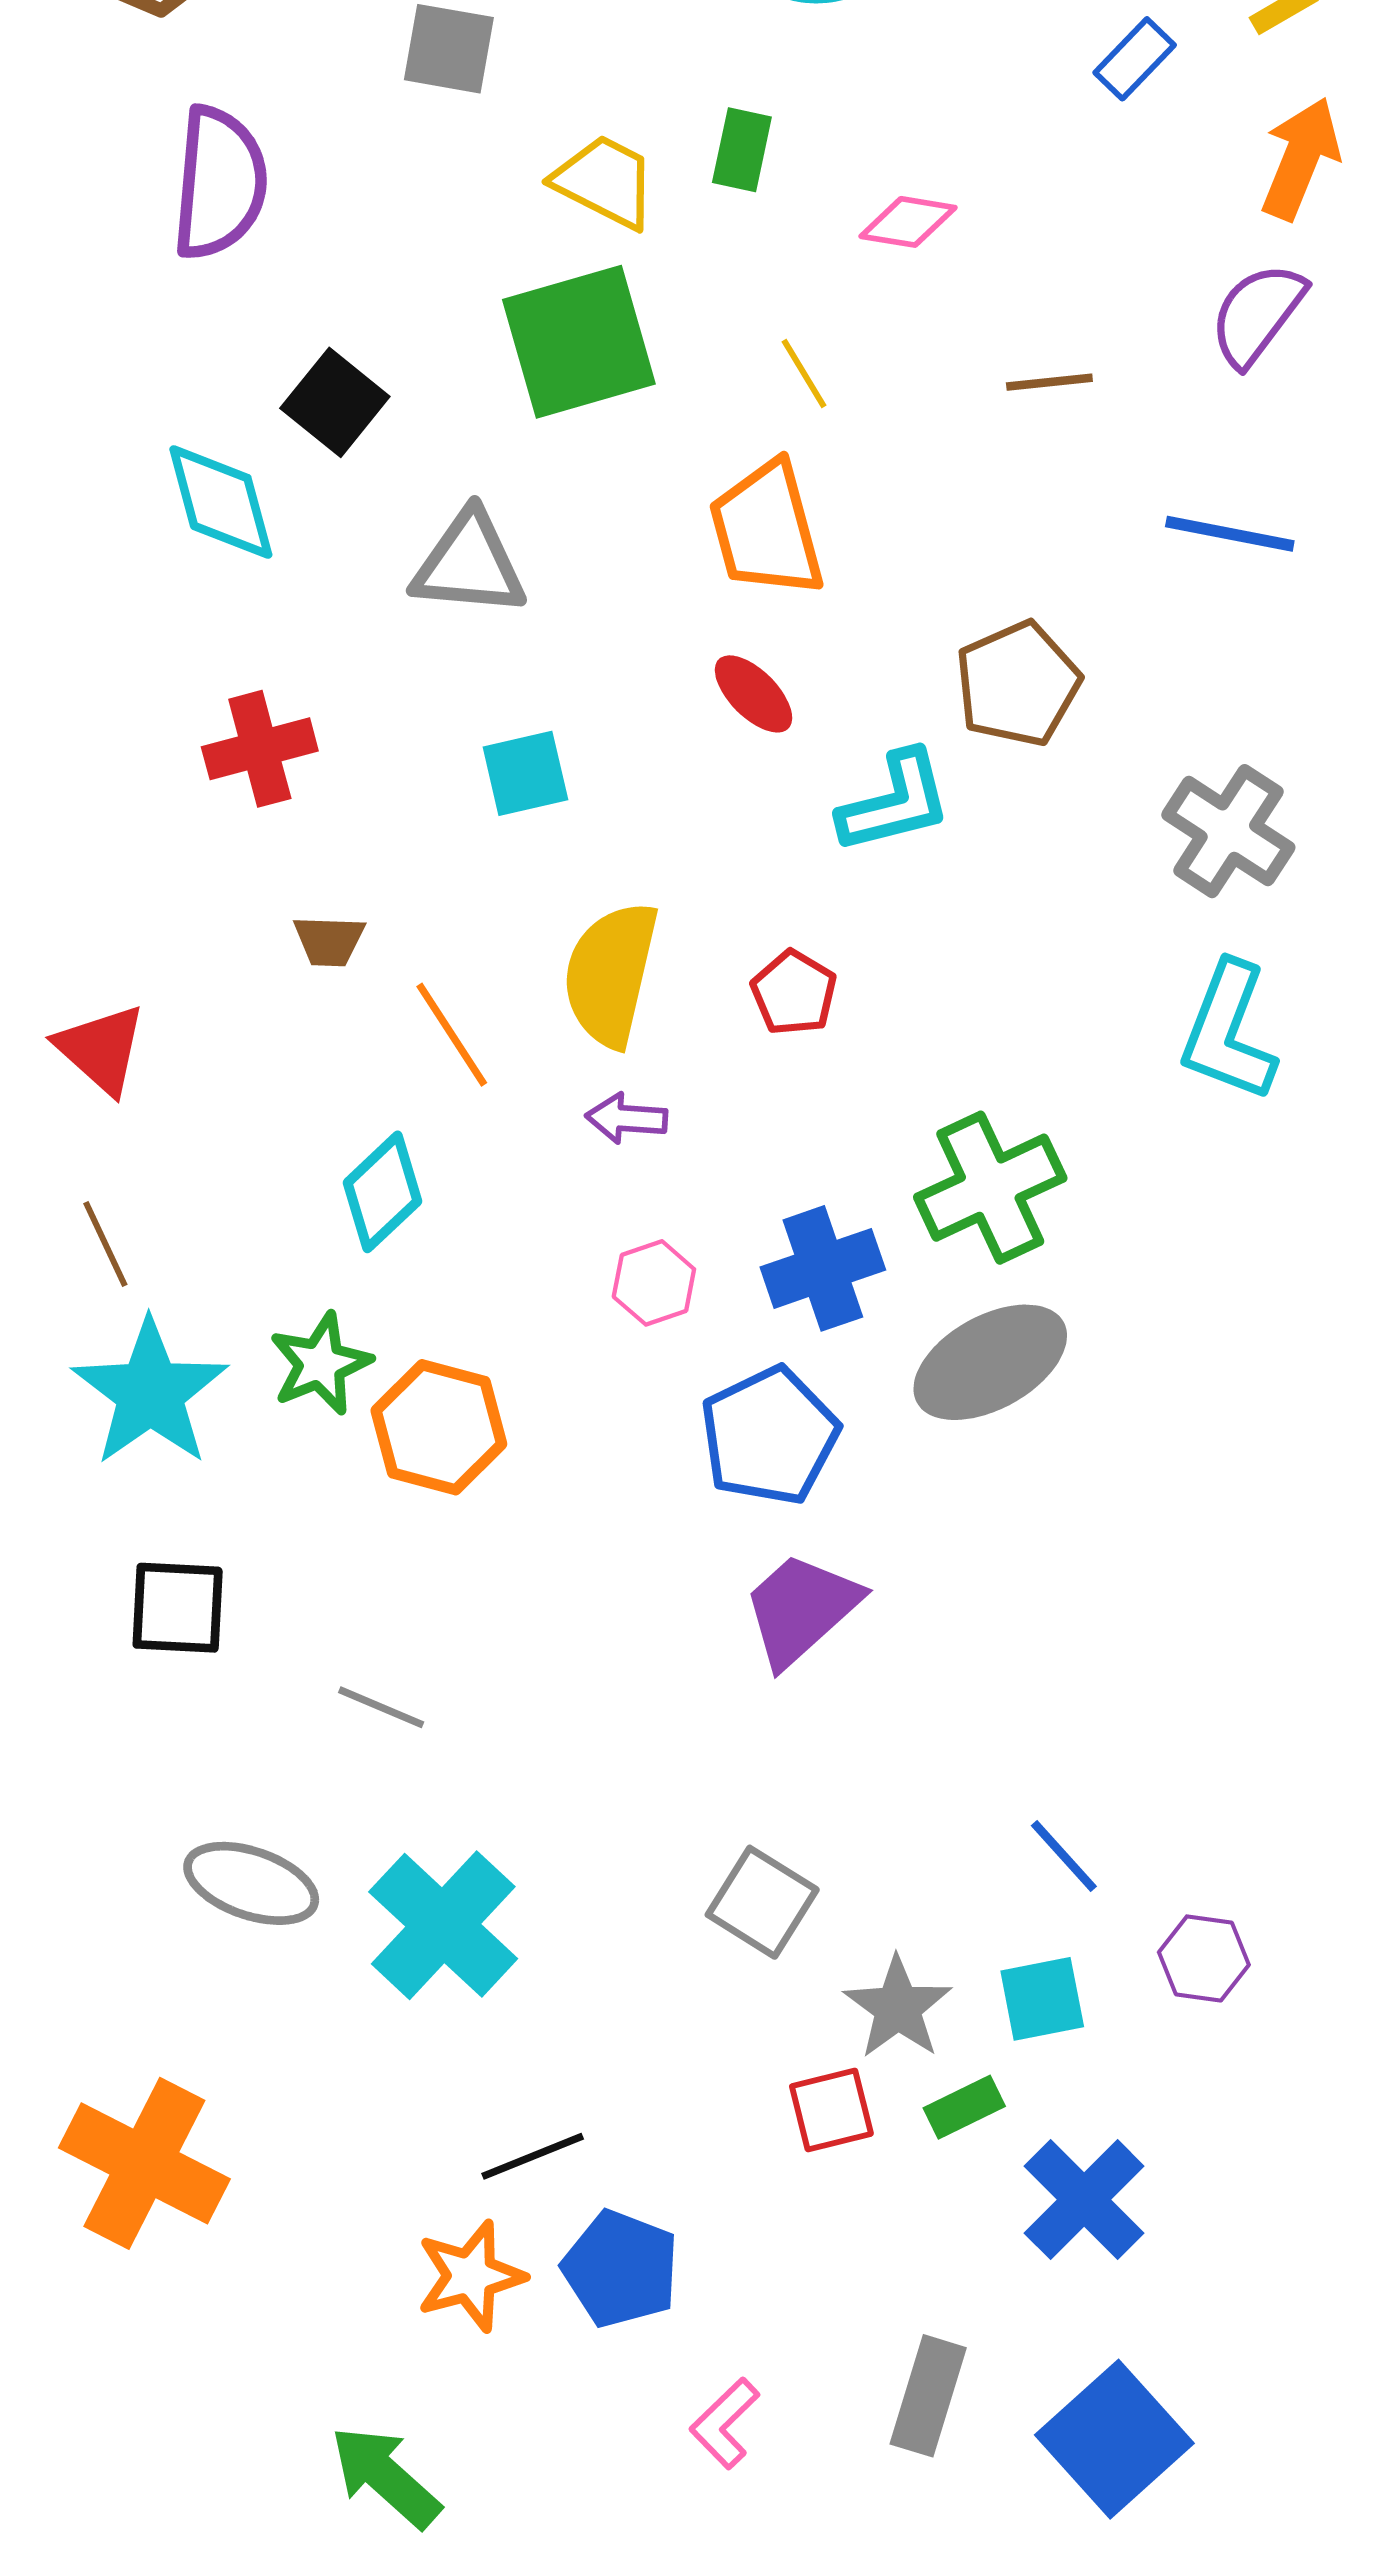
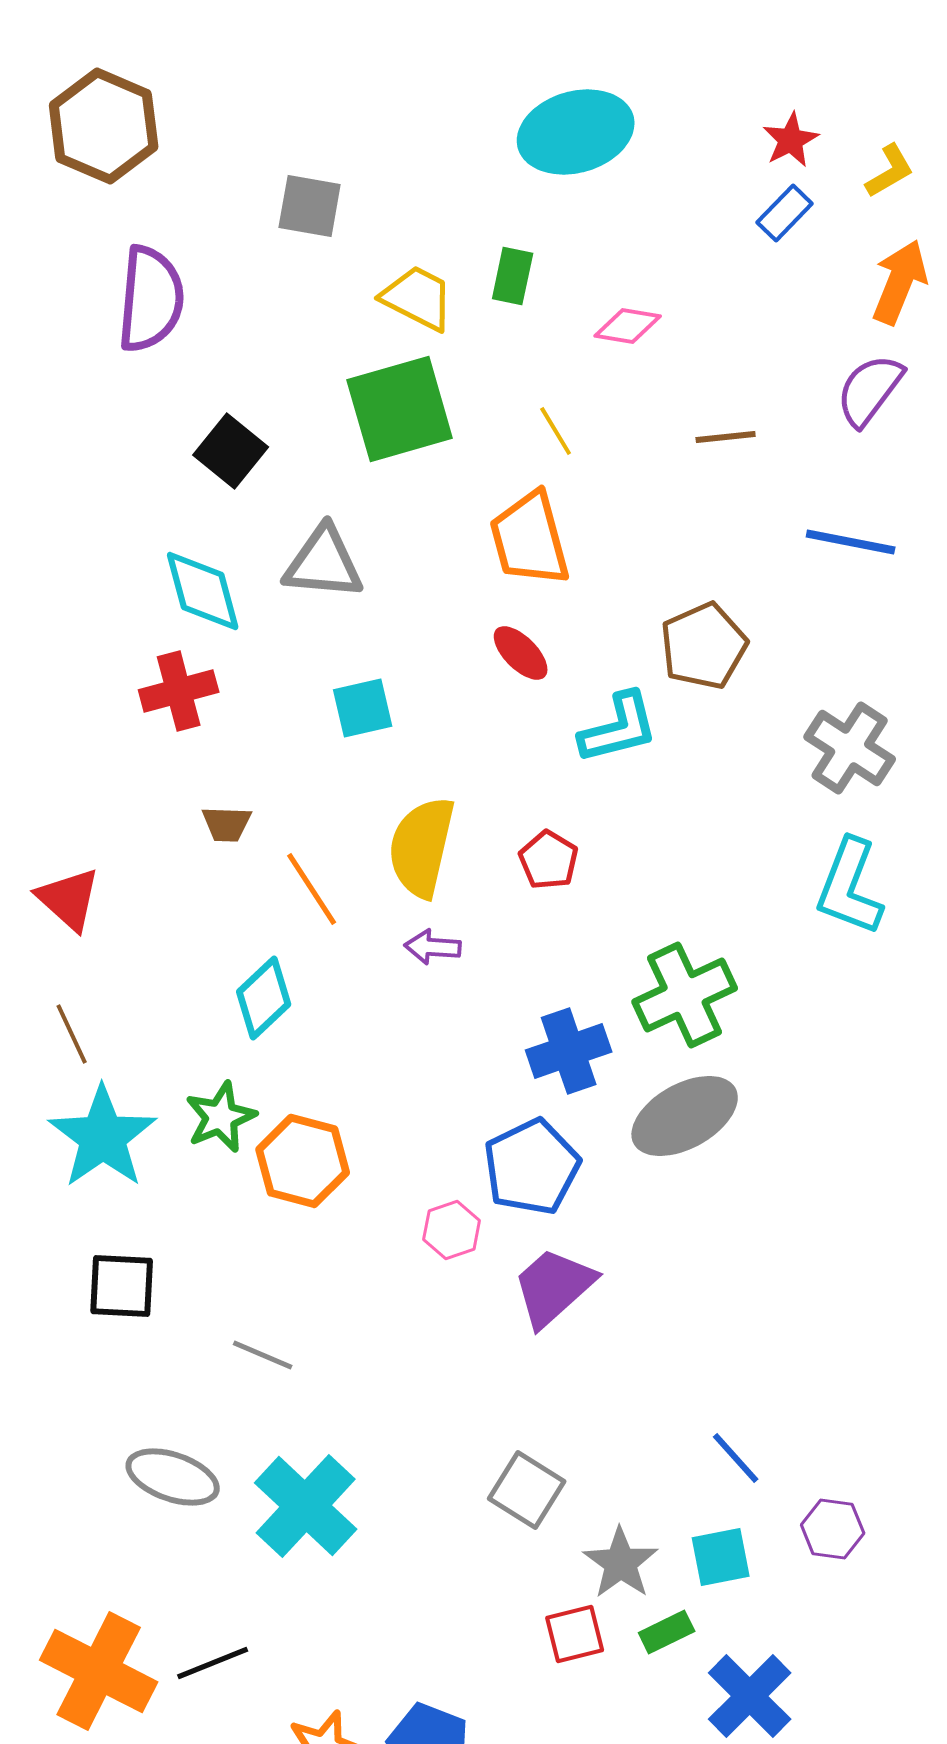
cyan diamond: (221, 502) -> (203, 591), moved
pink hexagon: (654, 1283) -> (452, 1230), moved
black line: (533, 2156) -> (213, 1663), moved

